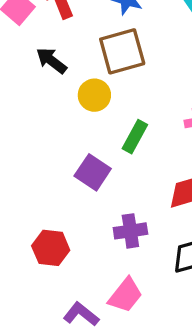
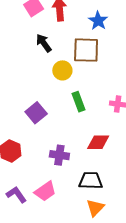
green rectangle: (135, 137) -> (79, 102), turned -66
purple square: (93, 172) -> (36, 113), moved

